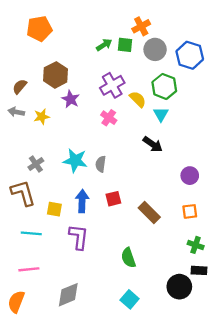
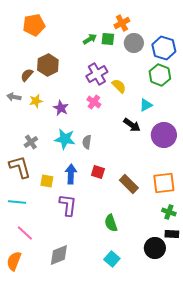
brown semicircle: (20, 86) -> (27, 75), moved
green hexagon: (164, 86) -> (160, 75), moved
purple star: (71, 99) -> (61, 108), moved
cyan triangle: (161, 114) -> (146, 105), moved, turned 32
purple circle: (190, 176) -> (164, 135), moved, size x1.6
red square: (113, 199) -> (98, 172), turned 32
orange square: (190, 211) -> (164, 183), size x1.6
cyan line: (31, 233) -> (17, 202), moved
pink line: (29, 269) -> (25, 233), turned 48

